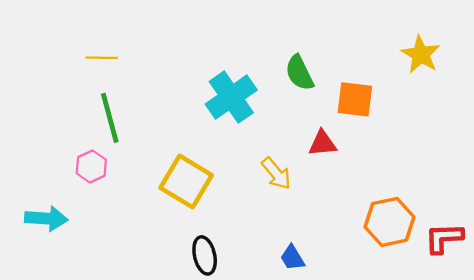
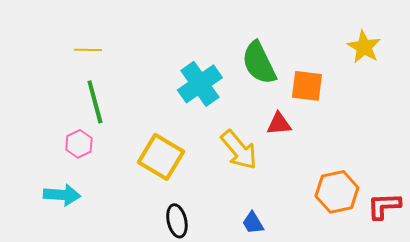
green semicircle: (299, 73) -> (259, 63), size x1.4
yellow arrow: (276, 173) -> (239, 150), size x1.4
cyan arrow: (46, 218) -> (62, 195), moved

